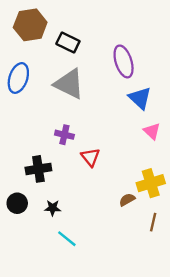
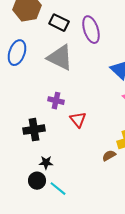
purple ellipse: (124, 61) -> (91, 30), moved
black circle: (17, 203) -> (37, 181), moved

